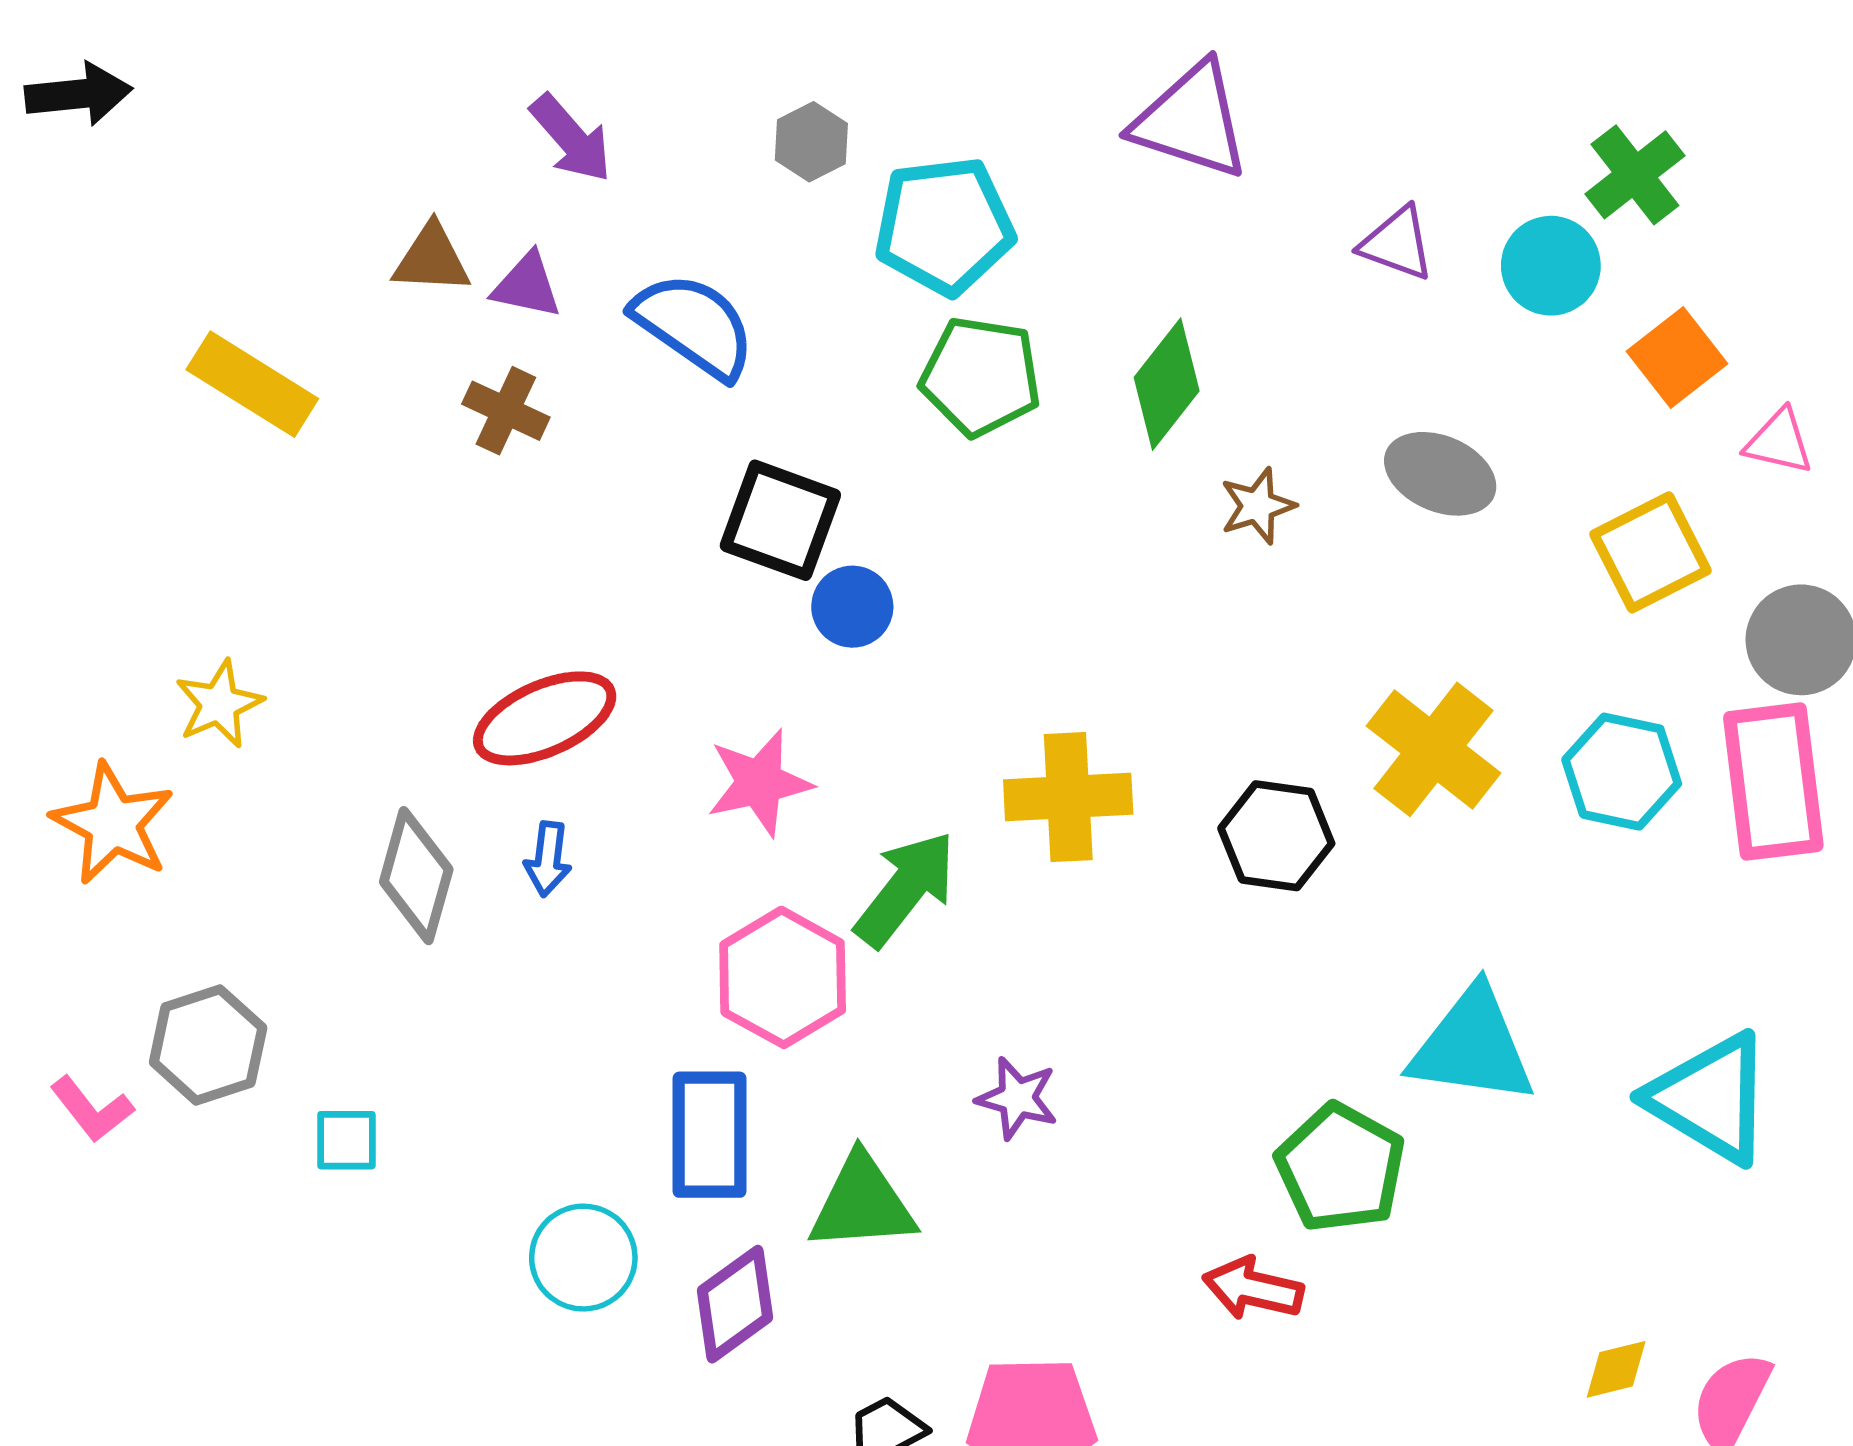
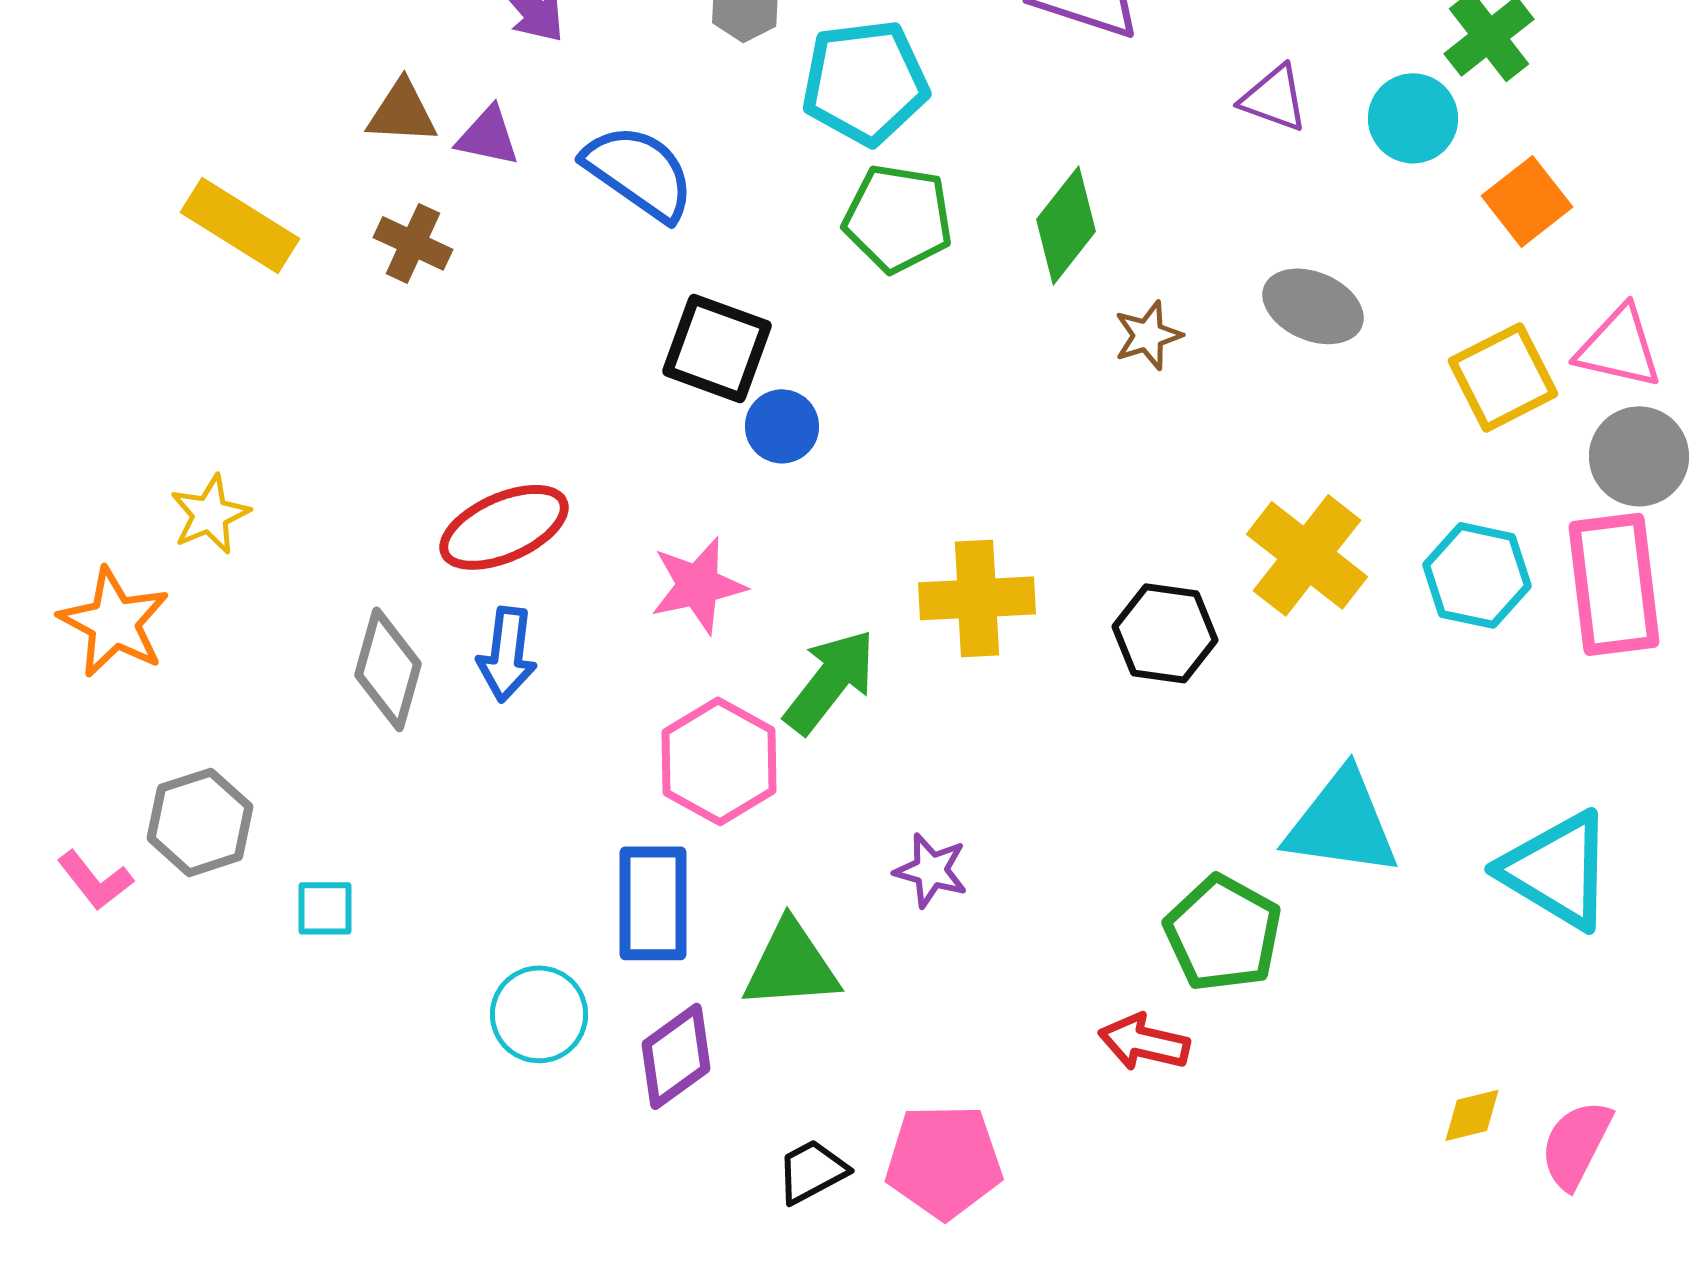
brown cross: (506, 411) -> (413, 243), moved
pink triangle: (1779, 442) -> (1619, 347), moved, size x1.4
blue arrow: (548, 859) -> (507, 654), size x1.4

